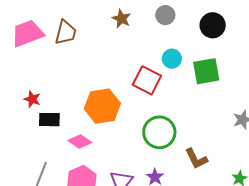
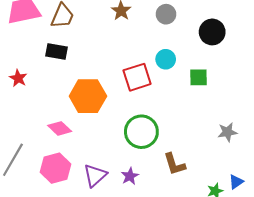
green square: (206, 71) -> (199, 77), size x0.7
red square: (147, 80) -> (137, 77), turned 36
black rectangle: (49, 120) -> (56, 51), moved

